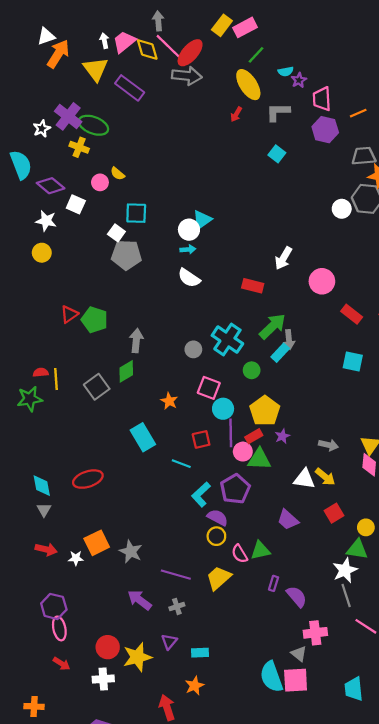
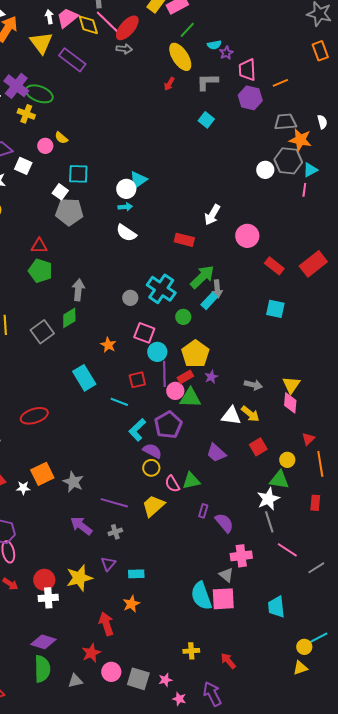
gray arrow: (187, 76) -> (124, 49), size x0.6
red triangle: (69, 314) -> (39, 246), moved, turned 36
red circle: (108, 647) -> (44, 580), moved

